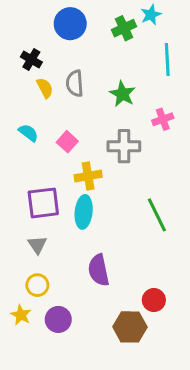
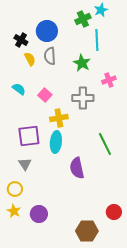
blue circle: (70, 24) -> (47, 31), moved
cyan line: (167, 60) -> (97, 40), moved
purple semicircle: (99, 270) -> (77, 168), moved
yellow circle: (37, 285) -> (15, 189), moved
red circle: (154, 300) -> (114, 212), moved
brown hexagon: (130, 327) -> (87, 231), moved

